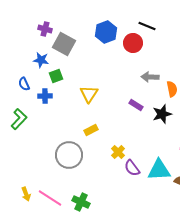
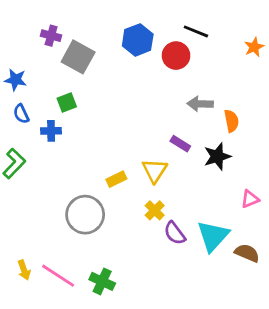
blue star: (41, 60) -> (16, 80), moved
yellow triangle: (89, 94) -> (155, 171), moved
cyan triangle: (159, 170) -> (213, 236), turned -45

